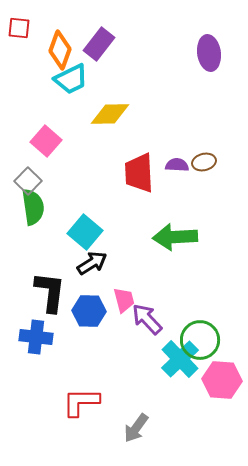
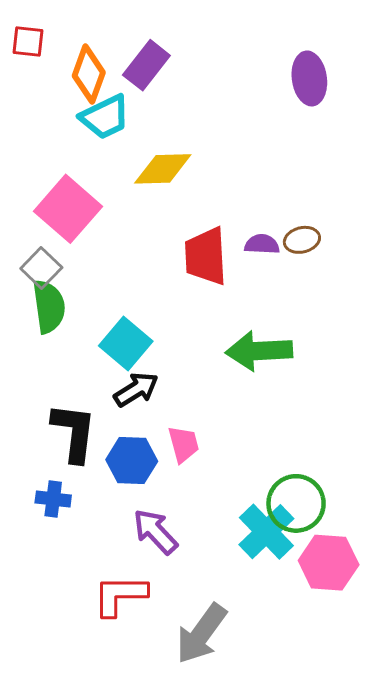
pink square: (46, 141) -> (68, 209), size x1.4
purple arrow: (147, 319) -> (155, 532), moved
blue cross: (36, 337) -> (53, 499), size x0.7
gray arrow: (136, 428) -> (201, 634), size x1.4

